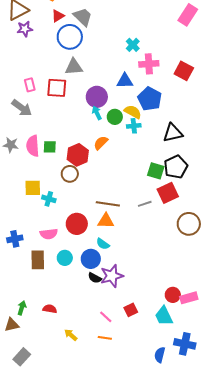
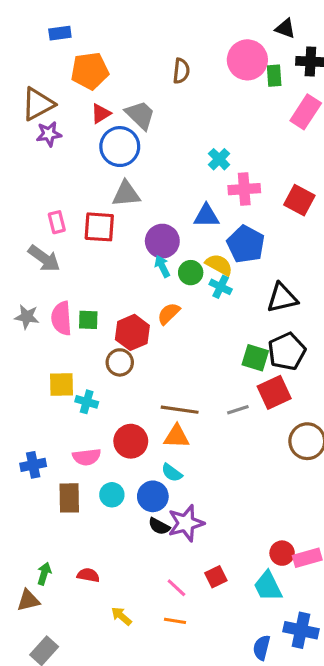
cyan cross: (134, 126) -> (221, 287), turned 32

